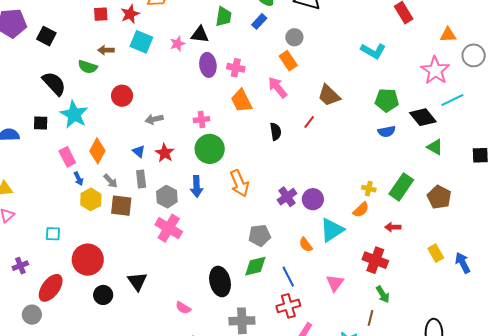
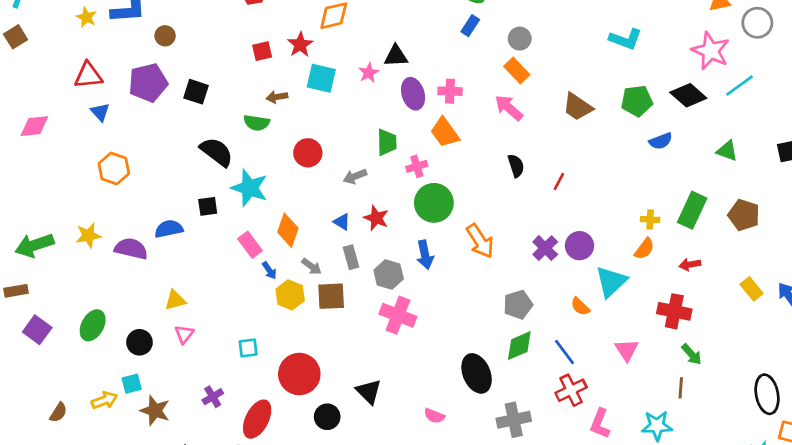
green trapezoid: (224, 17) -> (387, 142), moved
green pentagon: (387, 100) -> (637, 101), moved
orange trapezoid: (241, 101) -> (445, 132), moved
black diamond: (423, 117) -> (688, 95), moved
red line: (309, 122) -> (559, 182), moved

